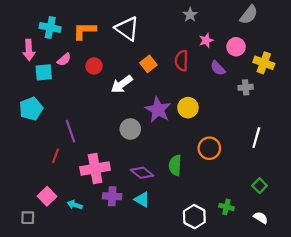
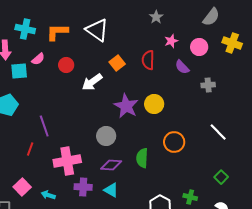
yellow cross: (264, 63) -> (232, 43), moved
gray circle: (130, 129) -> (106, 136), moved
white line: (256, 138) -> (218, 132), turned -60
purple diamond: (142, 173) -> (111, 165), turned -35

